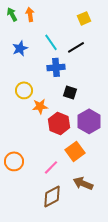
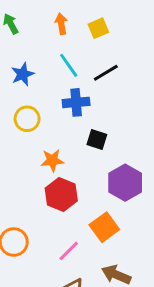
orange arrow: (30, 14) -> (61, 24), moved
yellow square: (84, 18) -> (98, 28), moved
yellow circle: (24, 90) -> (27, 119), moved
red hexagon: (59, 123) -> (61, 195), moved

